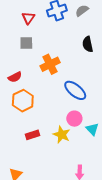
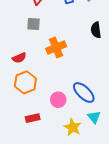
blue ellipse: (75, 90) -> (84, 92), moved
pink circle: (74, 119) -> (58, 100), moved
yellow star: (62, 135) -> (73, 127), moved

